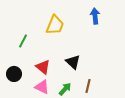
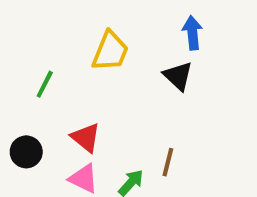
black triangle: (73, 62) -> (178, 76), moved
brown line: (88, 86) -> (168, 162), moved

